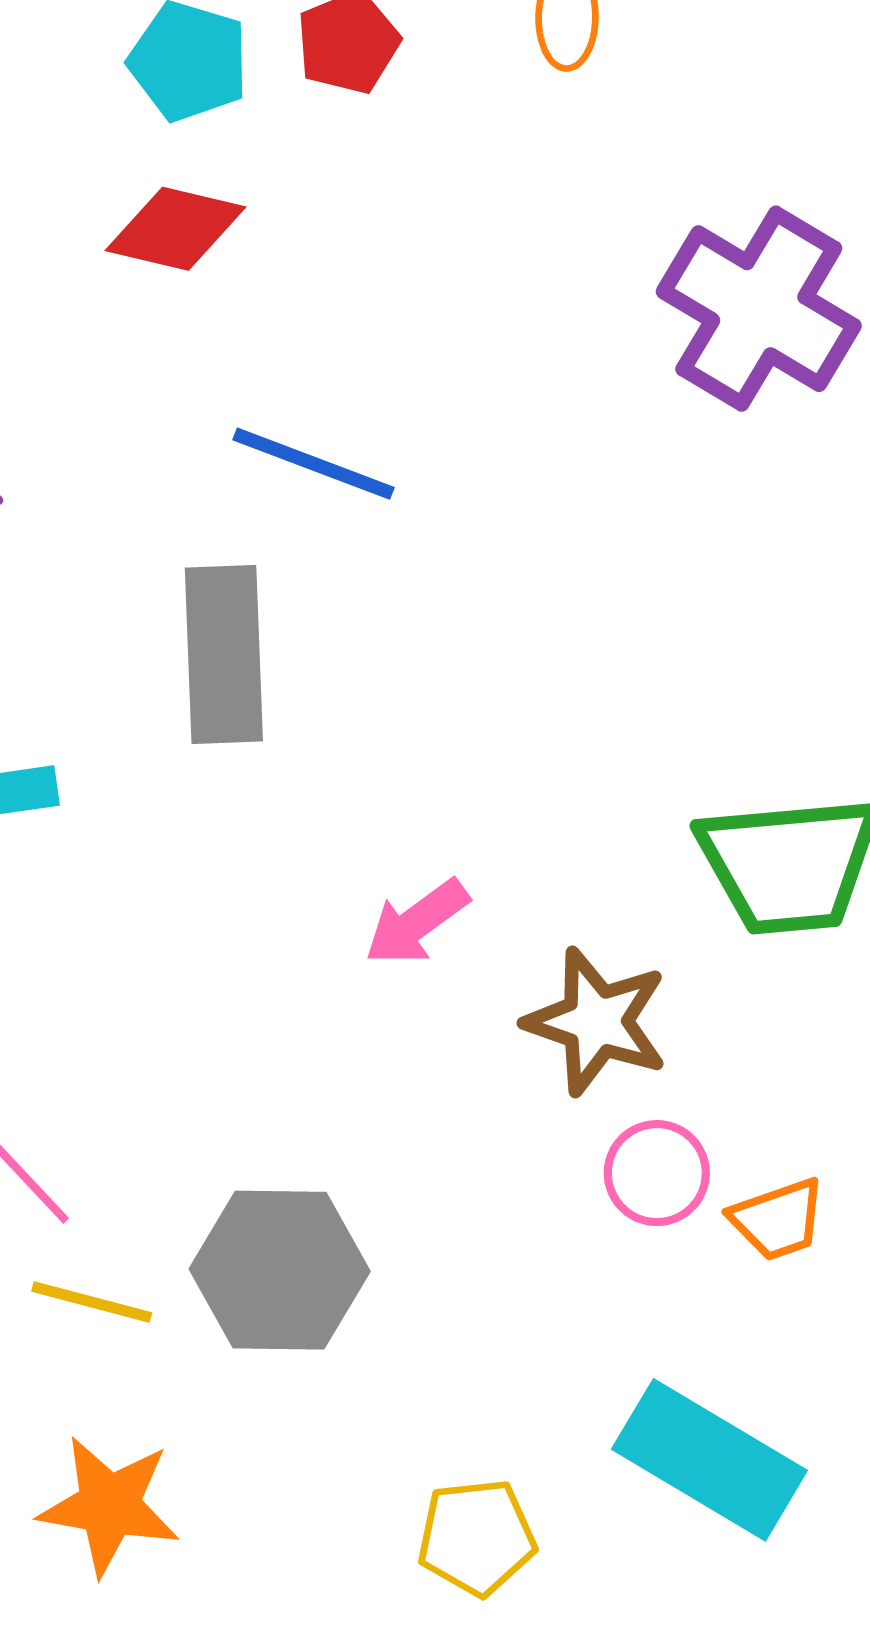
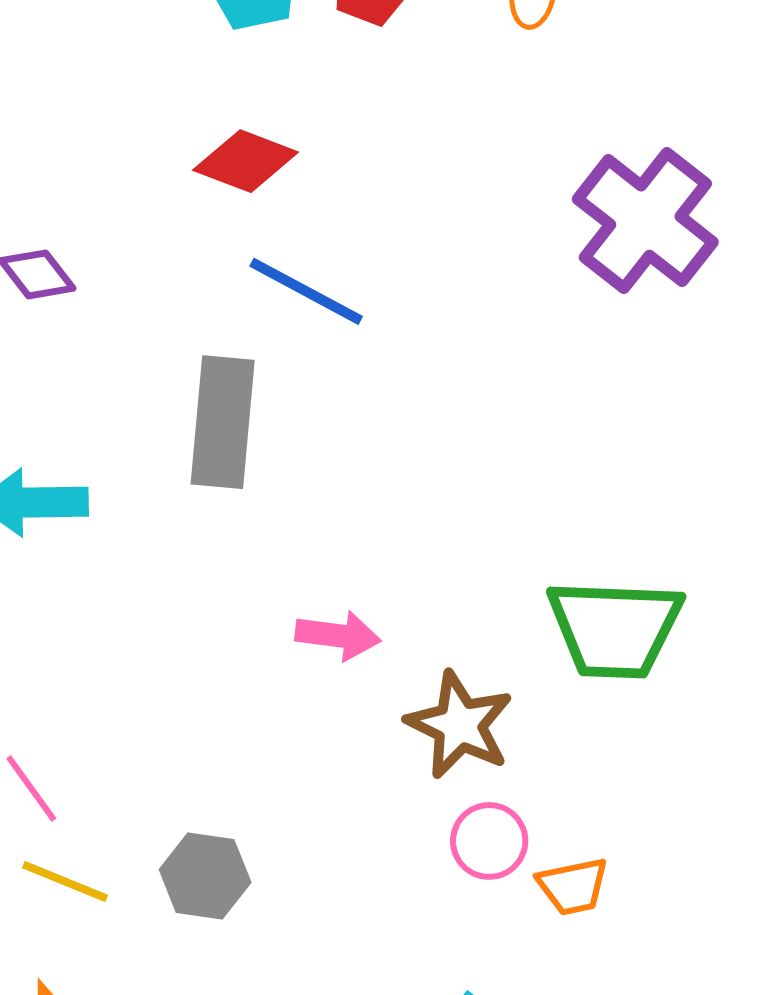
red diamond: (175, 229) -> (246, 161), moved
pink arrow: (417, 922) -> (338, 635), turned -144
gray hexagon: (280, 1270) -> (205, 876), size x0.7

